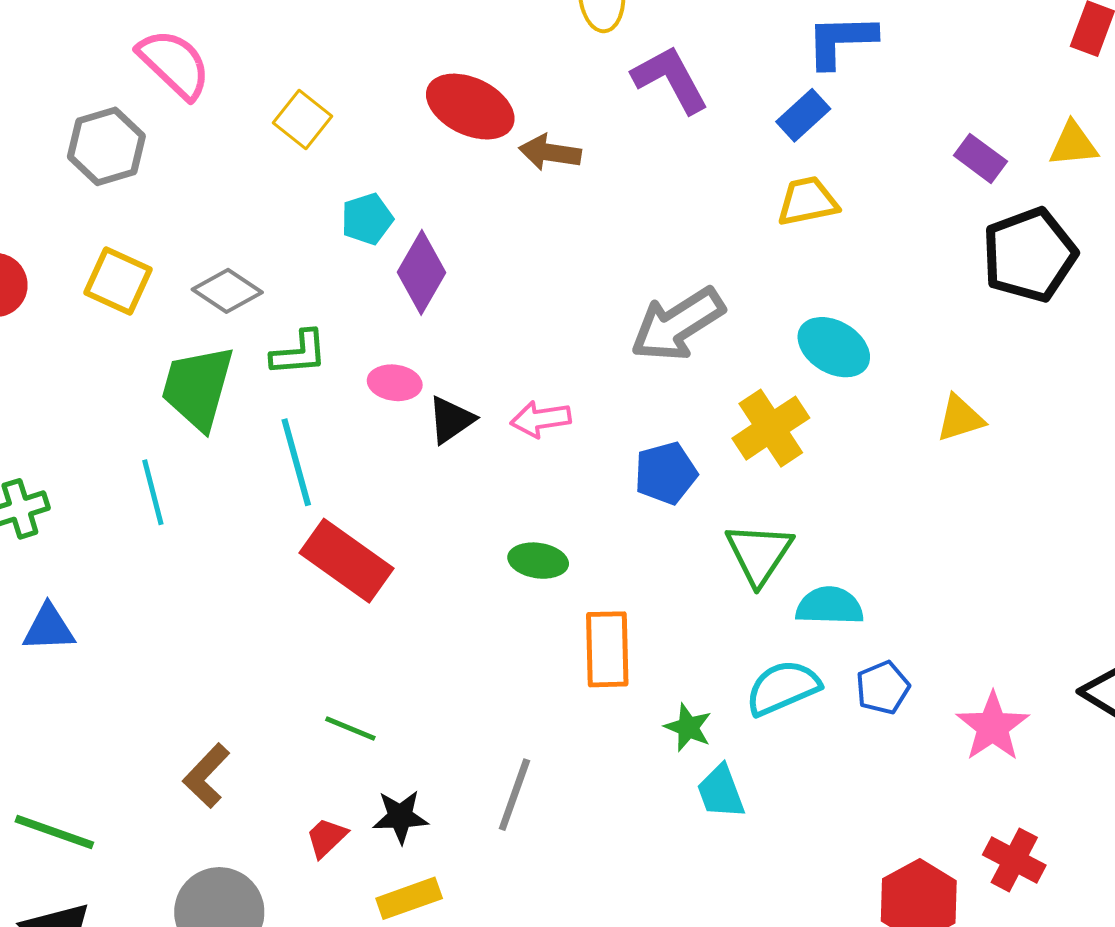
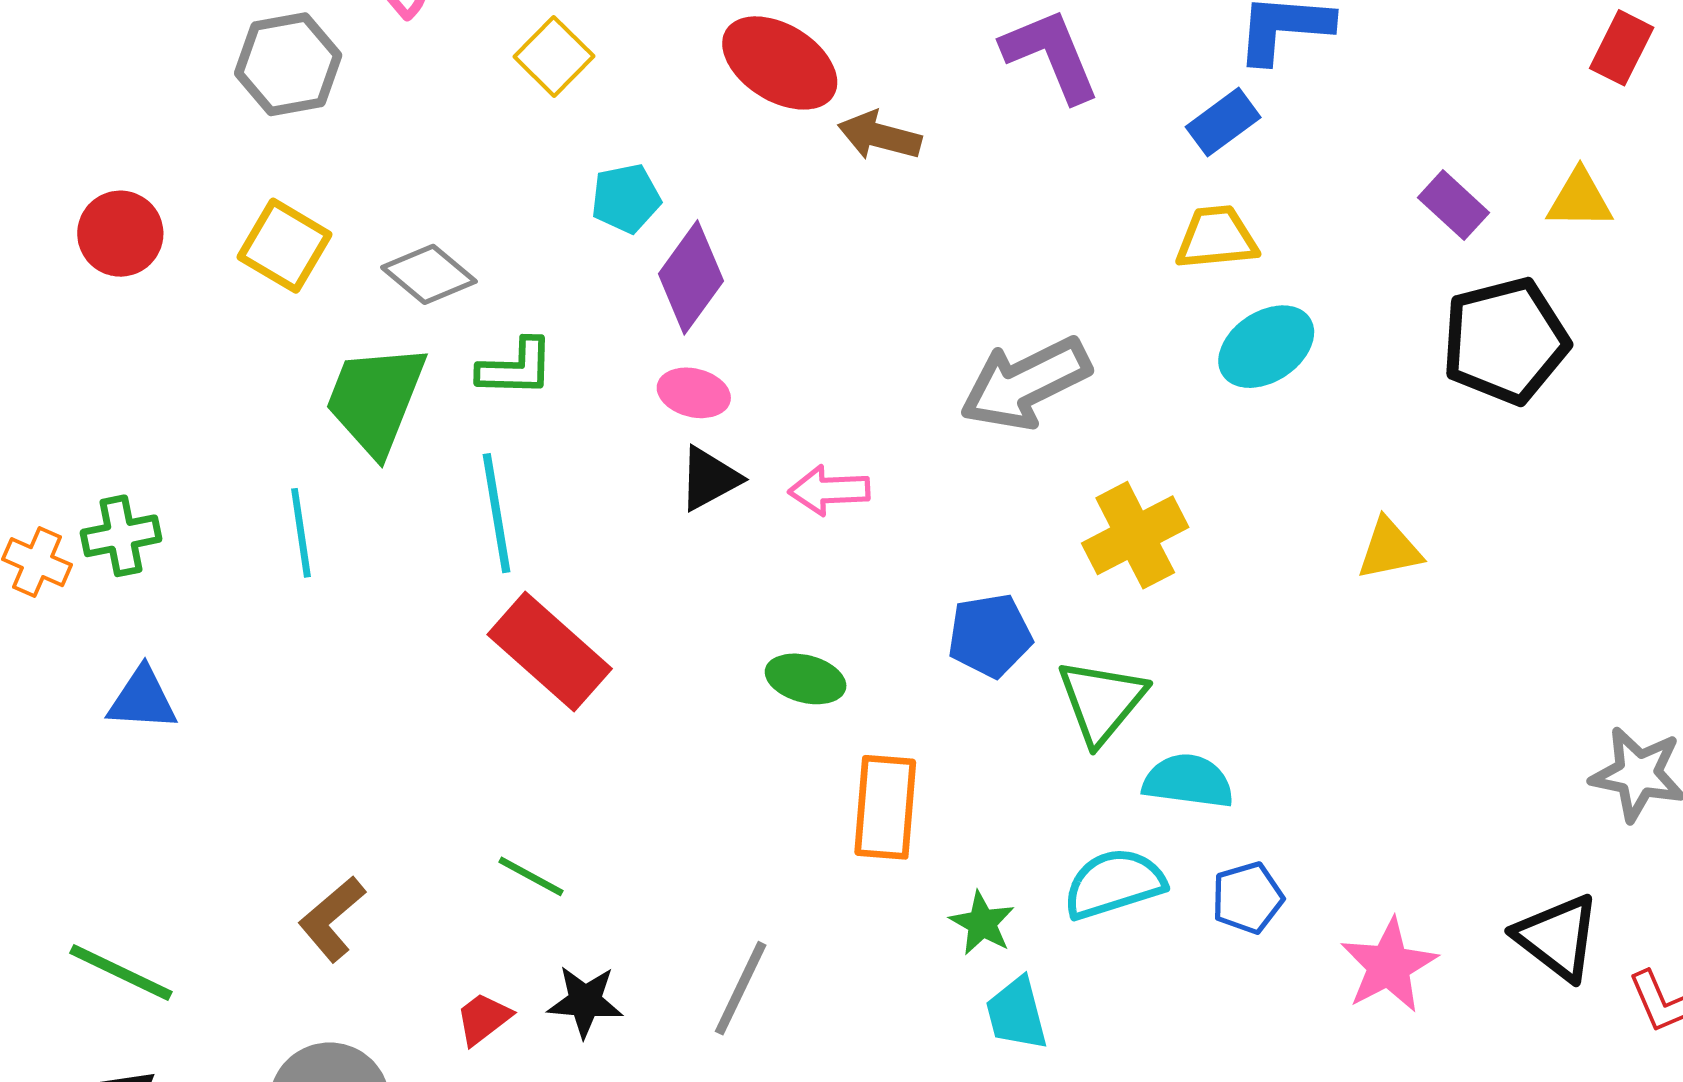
cyan ellipse: (834, 347) -> (1266, 347), moved, turned -70
pink ellipse: (395, 383) -> (694, 393), moved
blue pentagon: (666, 473) -> (990, 635), moved

